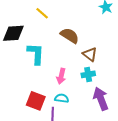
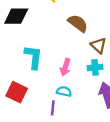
cyan L-shape: (36, 54) -> (33, 57), moved
red square: (36, 101) -> (17, 92), moved

